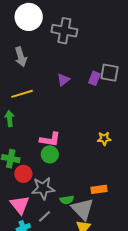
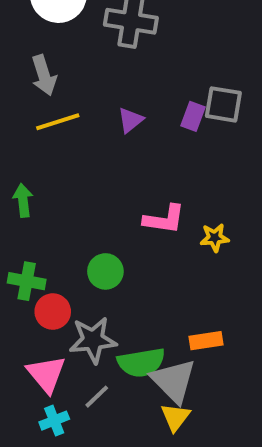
yellow line: (22, 94) -> (58, 122), moved
pink L-shape: (50, 139) -> (164, 219), moved
green semicircle: (67, 200) -> (141, 362), size x1.6

